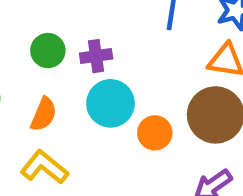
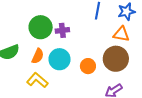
green circle: (48, 51) -> (41, 27), size x1.5
cyan circle: (110, 103) -> (60, 59), moved

